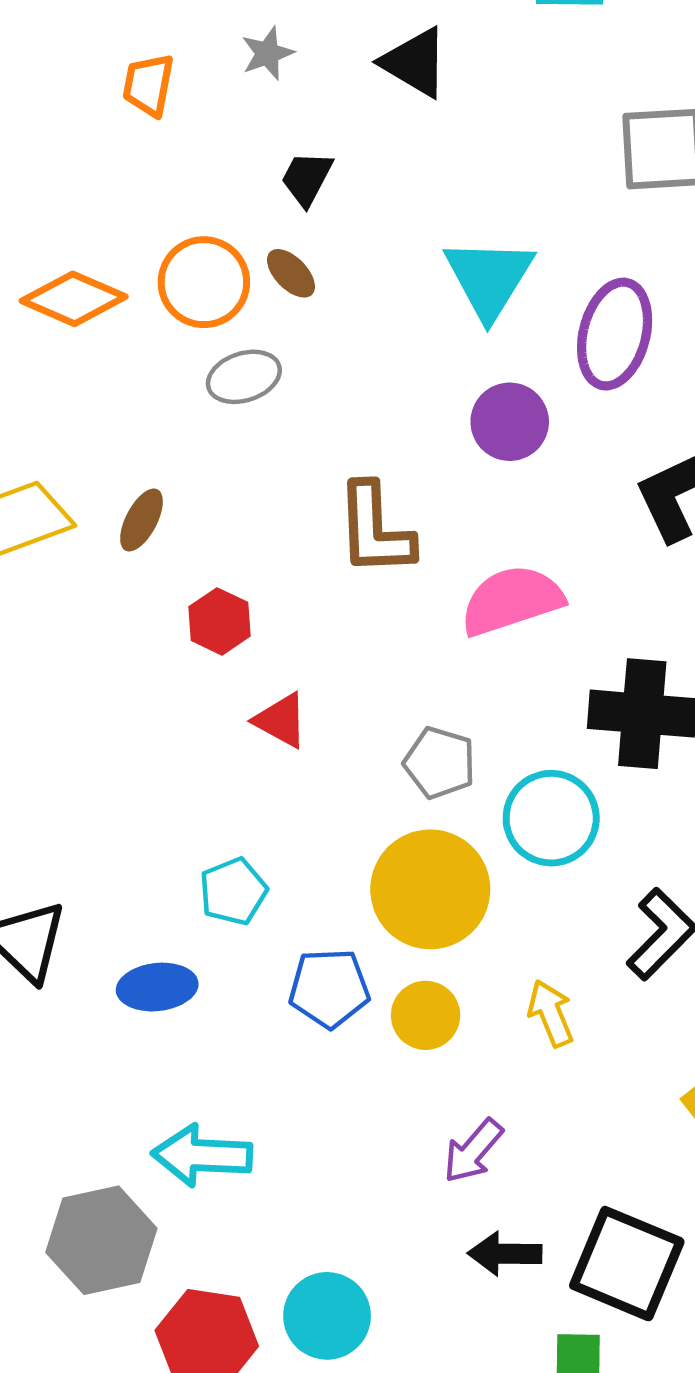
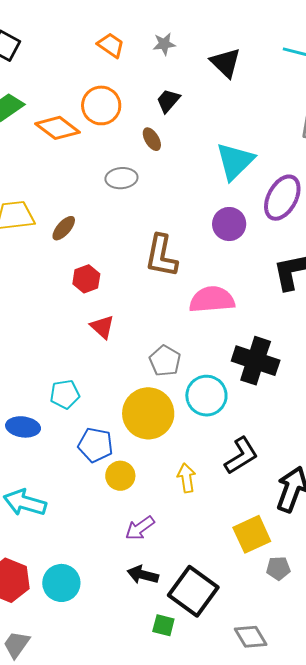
orange trapezoid: (148, 85) -> (111, 45), turned 100
orange circle: (204, 282) -> (101, 105), moved
yellow circle: (426, 1015) -> (120, 476), moved

